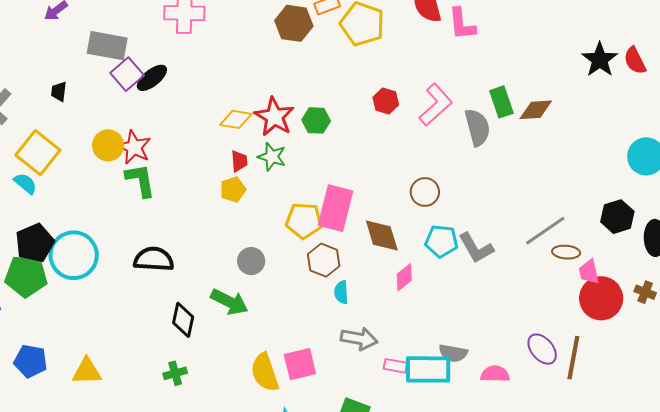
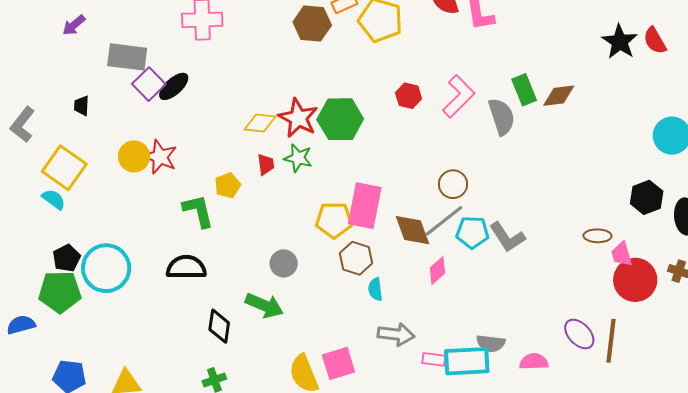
green hexagon: (316, 120) -> (340, 119), size x1.6
green L-shape: (140, 180) -> (198, 211), moved
yellow pentagon: (233, 190) -> (228, 185), moved
gray line: (545, 231) -> (444, 221), moved
black pentagon: (35, 243) -> (67, 258), size x0.7

